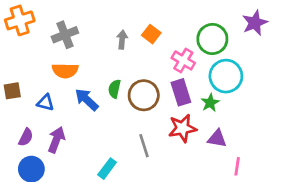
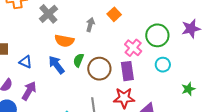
orange square: (151, 34) -> (114, 14), moved
gray cross: (65, 35) -> (48, 14), turned -30
orange semicircle: (65, 71) -> (64, 41), moved
cyan circle: (226, 76) -> (163, 65), size x0.6
green star: (210, 103) -> (188, 89), moved

